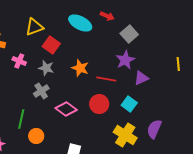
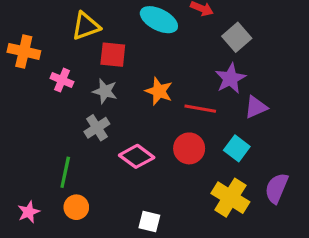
red square: (51, 45) -> (113, 55), turned -30
orange circle: (36, 136) -> (76, 207), moved

